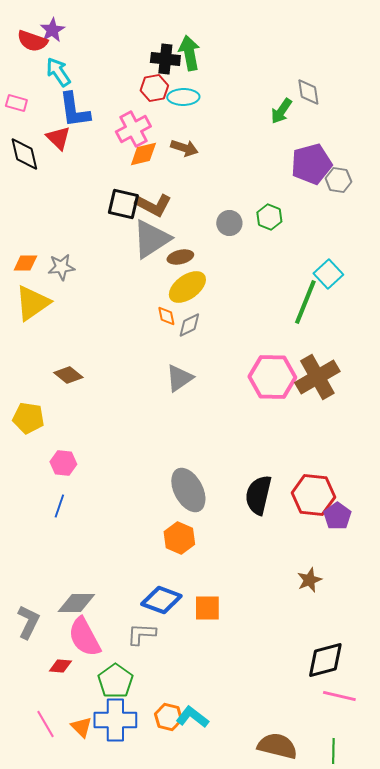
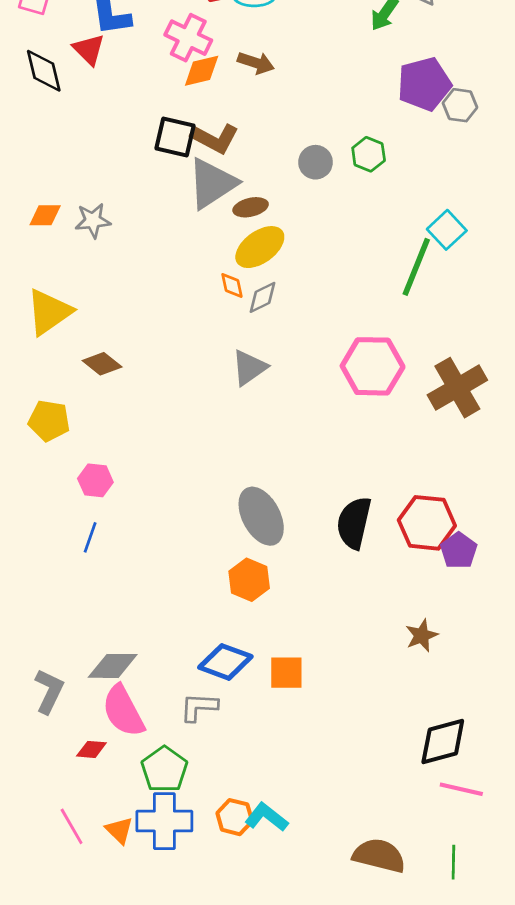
pink cross: (133, 129) -> (188, 38), turned -36
yellow triangle: (32, 303) -> (49, 312), moved
brown cross: (317, 377) -> (457, 388), moved

